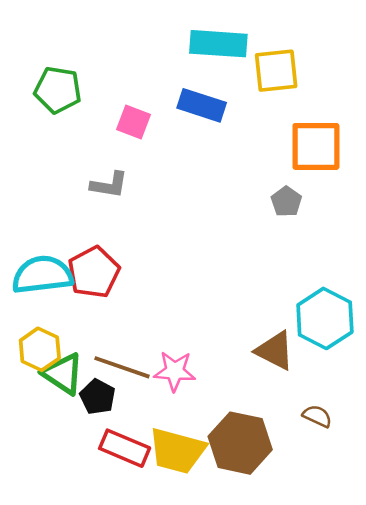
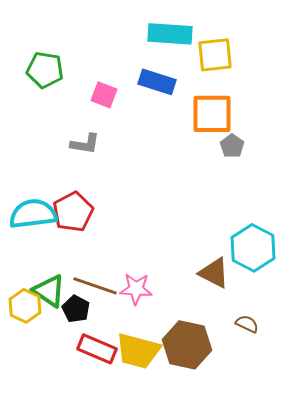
orange square: (316, 146) -> (212, 114), moved
gray pentagon: (286, 202) -> (232, 146), moved
yellow hexagon: (40, 349) -> (25, 306), moved

